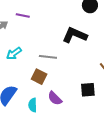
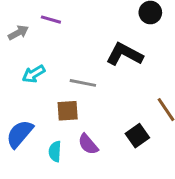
brown square: (39, 77) -> (68, 111), turned -35
black square: (88, 90) -> (137, 136), turned -35

